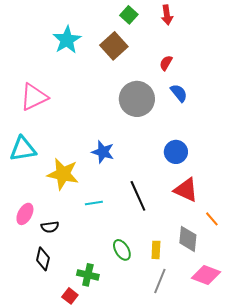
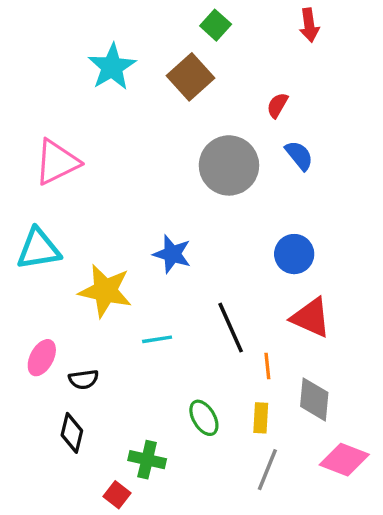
red arrow: (167, 15) -> (309, 25), moved
orange line: (212, 219) -> (267, 366), moved, turned 35

